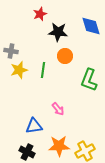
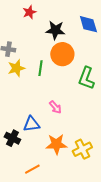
red star: (40, 14) -> (29, 12), moved
orange circle: (65, 56) -> (62, 54), size x1.5
black cross: (27, 152) -> (12, 138), moved

